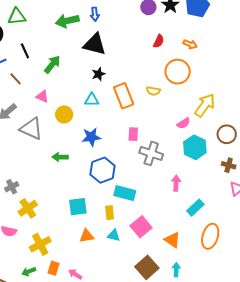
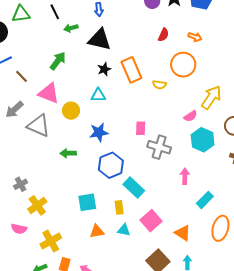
green arrow: (67, 21) -> (71, 28), moved, size x0.6
black line: (25, 51) -> (55, 12), moved
pink triangle: (42, 96) -> (49, 93), size x1.6
orange rectangle: (124, 96) -> (131, 70), moved
cyan rectangle: (125, 193) -> (134, 188), turned 30

